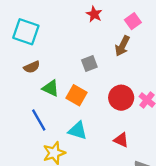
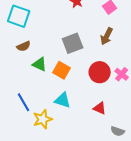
brown arrow: (122, 46) -> (107, 36), moved
gray square: (89, 64) -> (73, 43), size x1.5
blue line: (39, 120) -> (24, 102), moved

